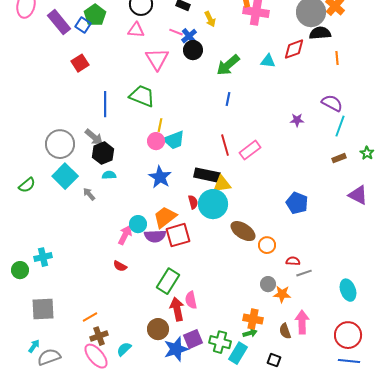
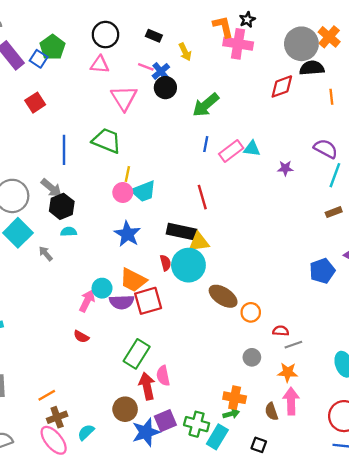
cyan triangle: (268, 61) -> (252, 149), moved
pink rectangle: (250, 150) -> (231, 151), moved
blue pentagon: (297, 203) -> (322, 271), moved, turned 30
orange trapezoid: (165, 217) -> (133, 280), turned -115
orange star: (282, 294) -> (288, 372), moved

